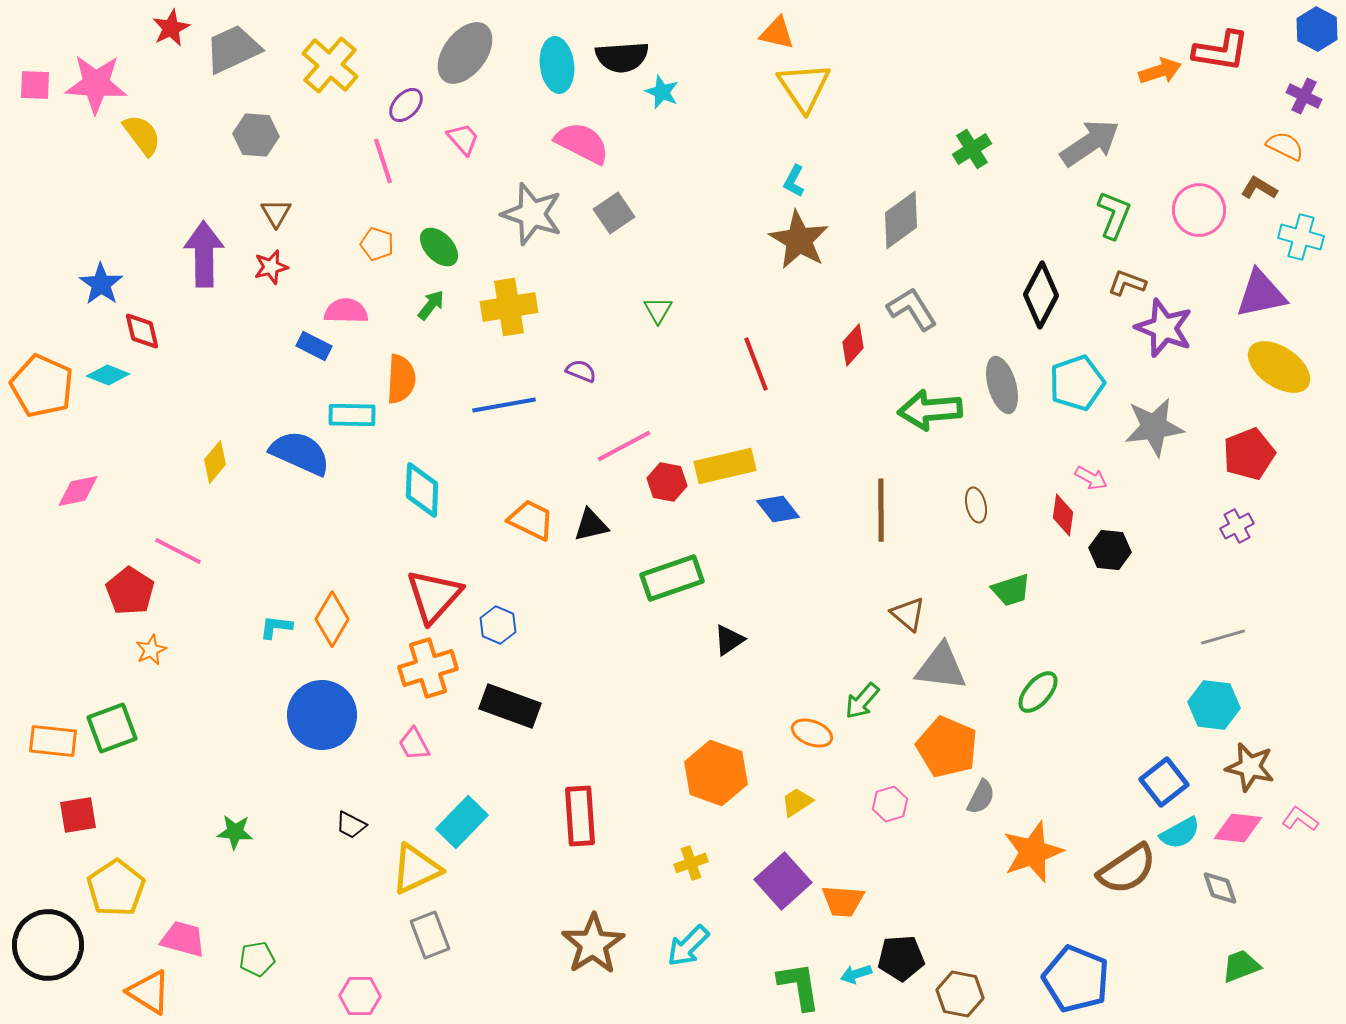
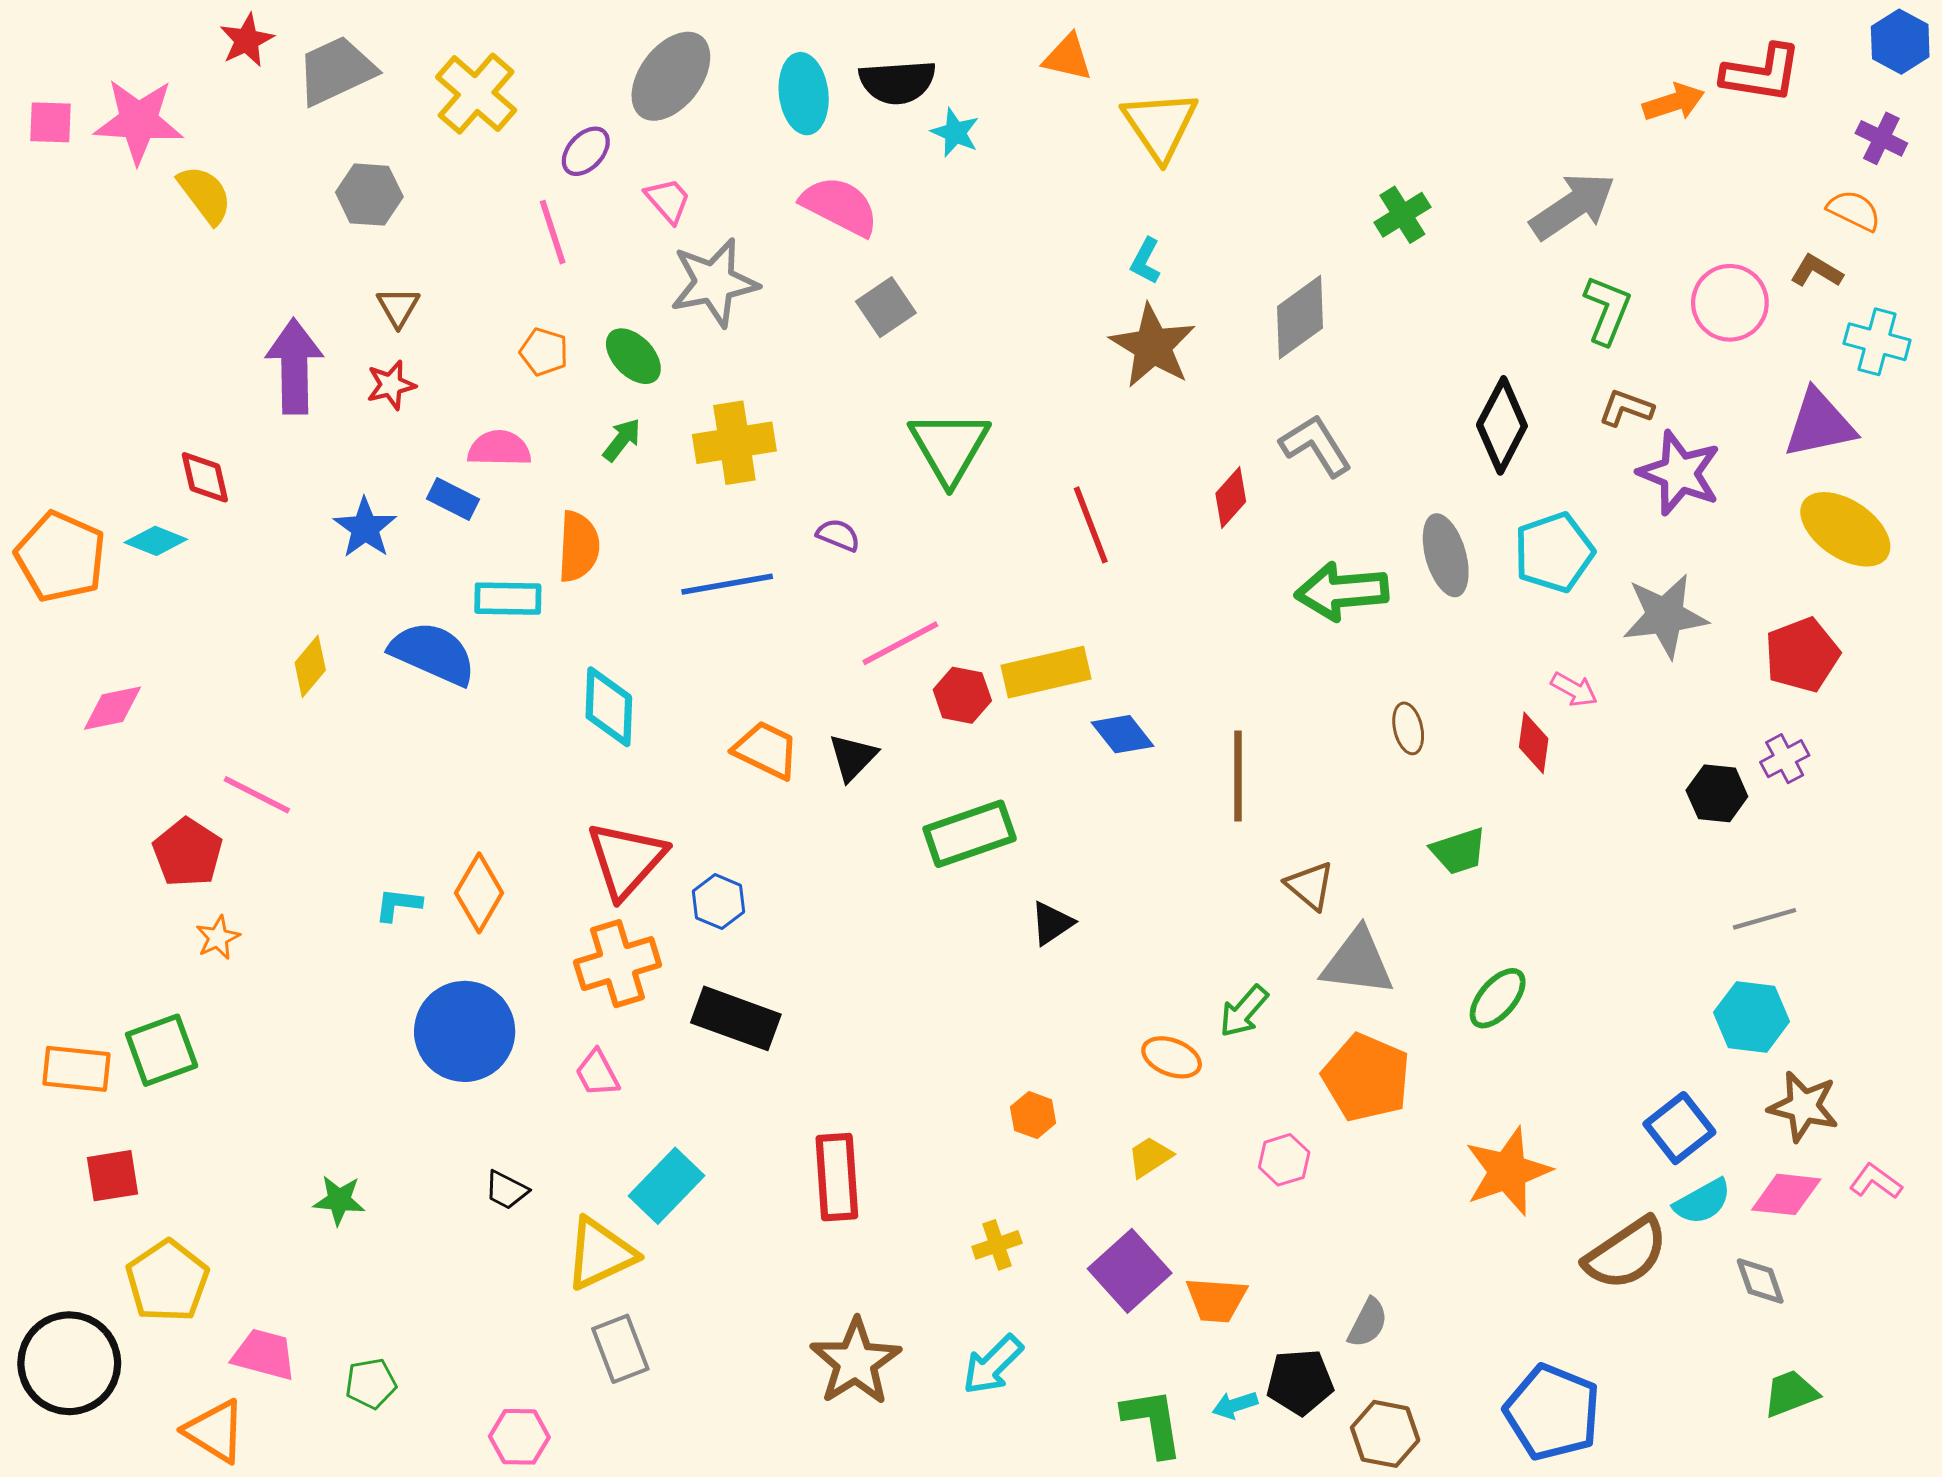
orange triangle: (777, 33) -> (1068, 57), moved
gray star: (532, 214) -> (714, 283), moved, turned -30
blue star: (101, 284) -> (365, 528), moved
green triangle: (658, 310) -> (949, 447), size x2.0
brown line: (881, 510) -> (1238, 776), moved
black triangle: (591, 525) -> (853, 757), turned -33
black hexagon: (1110, 550) -> (1717, 793), moved
orange hexagon: (716, 773) -> (1033, 1115), size x0.5
gray semicircle: (981, 797) -> (1368, 1323), moved
orange star: (1033, 852) -> (1508, 1171), moved

